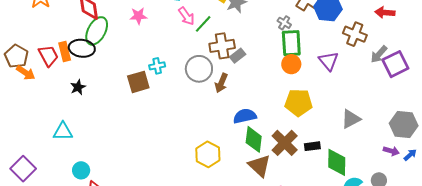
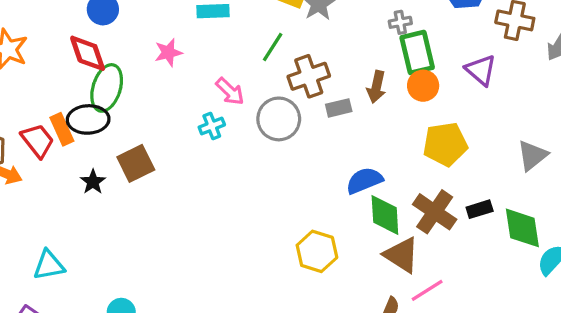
pink arrow: (186, 16) -> (230, 91), moved
gray cross: (284, 23) -> (400, 22), turned -32
gray rectangle: (238, 56) -> (339, 108), moved, turned 35
brown square: (138, 82) -> (136, 163), moved
brown arrow: (221, 83) -> (376, 87), moved
cyan triangle: (63, 131) -> (49, 265), moved

